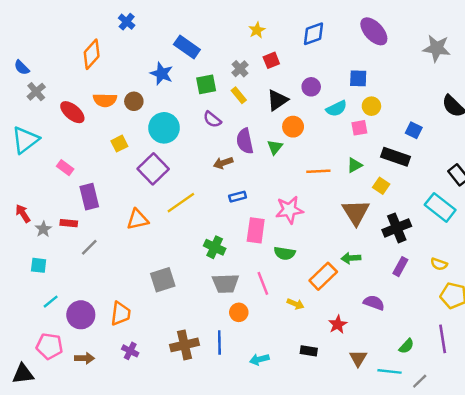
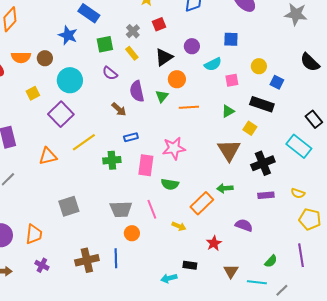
yellow circle: (371, 106) -> (259, 66), moved
brown arrow: (223, 163) -> (119, 109), turned -119
orange line: (318, 171) -> (189, 107), moved
green cross: (215, 247) -> (112, 160), moved, turned -30
purple rectangle: (400, 267) -> (266, 195), turned 56
cyan arrow: (259, 359) -> (169, 278), moved

